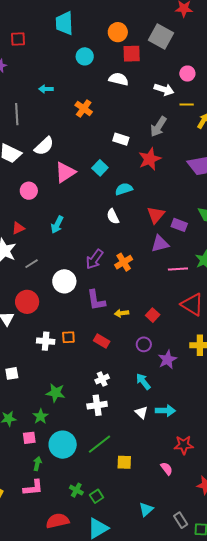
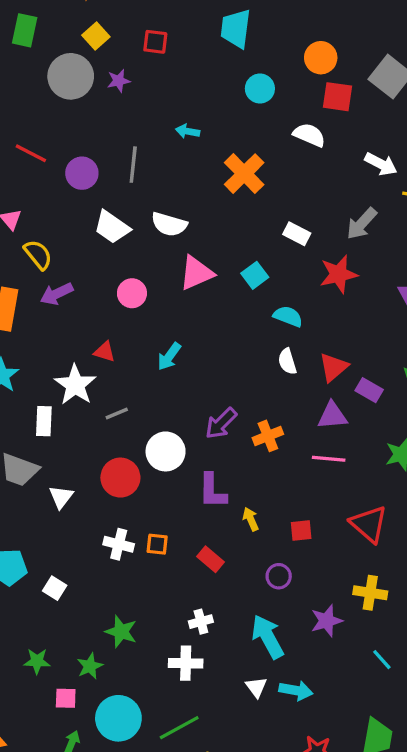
orange cross: (84, 109) -> (244, 174), size x1.4
white semicircle: (44, 146) -> (169, 224), turned 50
cyan semicircle: (124, 189) -> (288, 316), turned 30
white semicircle: (113, 216) -> (287, 361), moved
red triangle: (18, 228) -> (105, 352), turned 32
pink line: (178, 269) -> (329, 459), moved
red circle: (27, 302) -> (120, 478), moved
yellow arrow: (122, 313) -> (251, 519), turned 64
red square: (153, 315) -> (301, 531), turned 32
purple star: (167, 359) -> (327, 621), moved
white square: (12, 373) -> (55, 588), turned 32
cyan arrow: (143, 381) -> (268, 637), size x1.5

